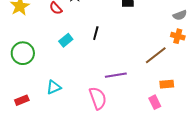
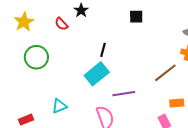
cyan rectangle: (66, 40) -> (97, 74), moved, size x1.6
green circle: (23, 53) -> (36, 57), moved

